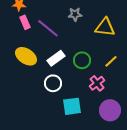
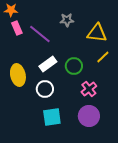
yellow ellipse: (26, 56) -> (18, 75), moved, turned 45
yellow line: (111, 61) -> (103, 57), moved
cyan square: (72, 106) -> (52, 117), moved
purple circle: (110, 110) -> (89, 116), moved

